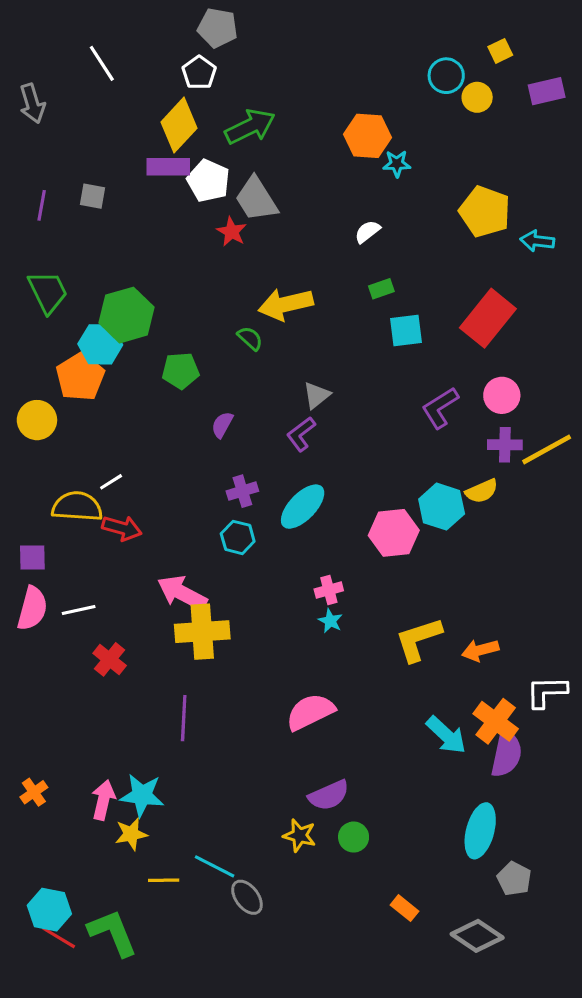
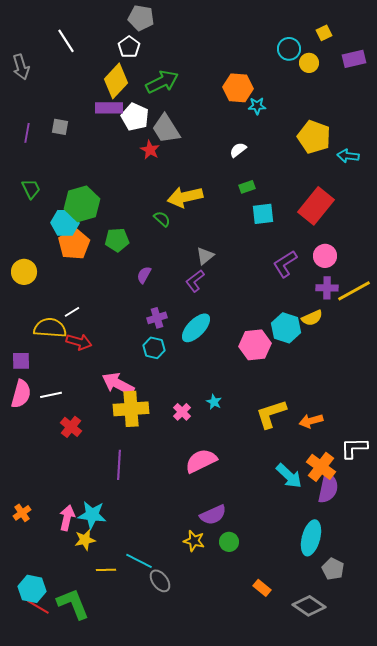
green trapezoid: (48, 292) -> (31, 189), size x0.7
orange pentagon: (80, 377) -> (74, 244), moved
pink cross: (329, 590) -> (182, 412), moved, turned -30

